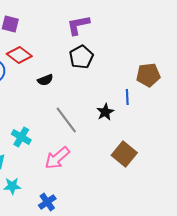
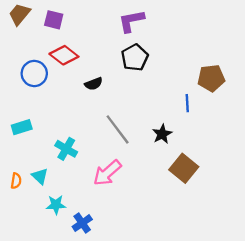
black star: (105, 112) -> (162, 134), moved
blue cross: (47, 202) -> (82, 223), moved

